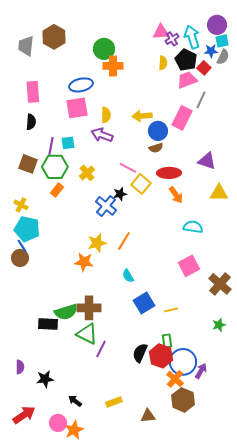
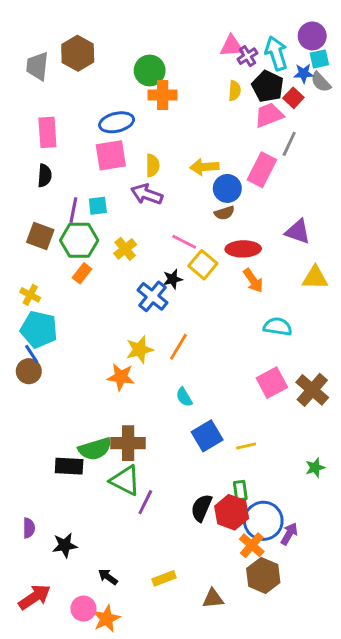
gray semicircle: (223, 57) -> (321, 82), turned 112
brown cross: (220, 284) -> (312, 390), moved

